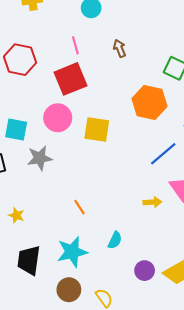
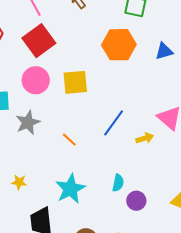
blue line: (163, 154) -> (114, 123), moved
orange line: (79, 207) -> (69, 140), moved
cyan star: (72, 252) -> (70, 189), moved
purple circle: (145, 271) -> (136, 201), moved

